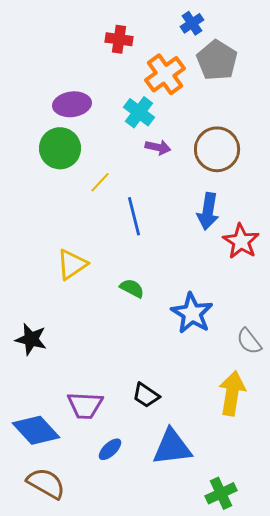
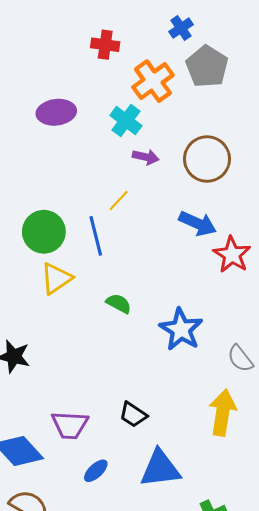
green circle: (60, 148) -> (44, 232), moved
yellow line: (100, 182) -> (119, 201), moved
blue arrow: (208, 211) -> (198, 223), turned -75
blue line: (134, 216) -> (96, 236), moved

